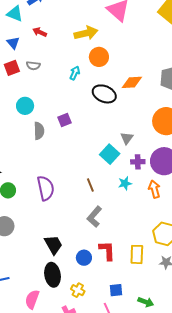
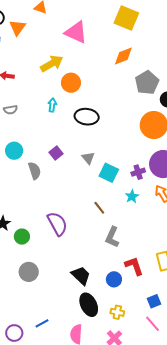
orange diamond: (132, 82) -> (123, 56), moved
gray triangle: (127, 138) -> (88, 158), moved

